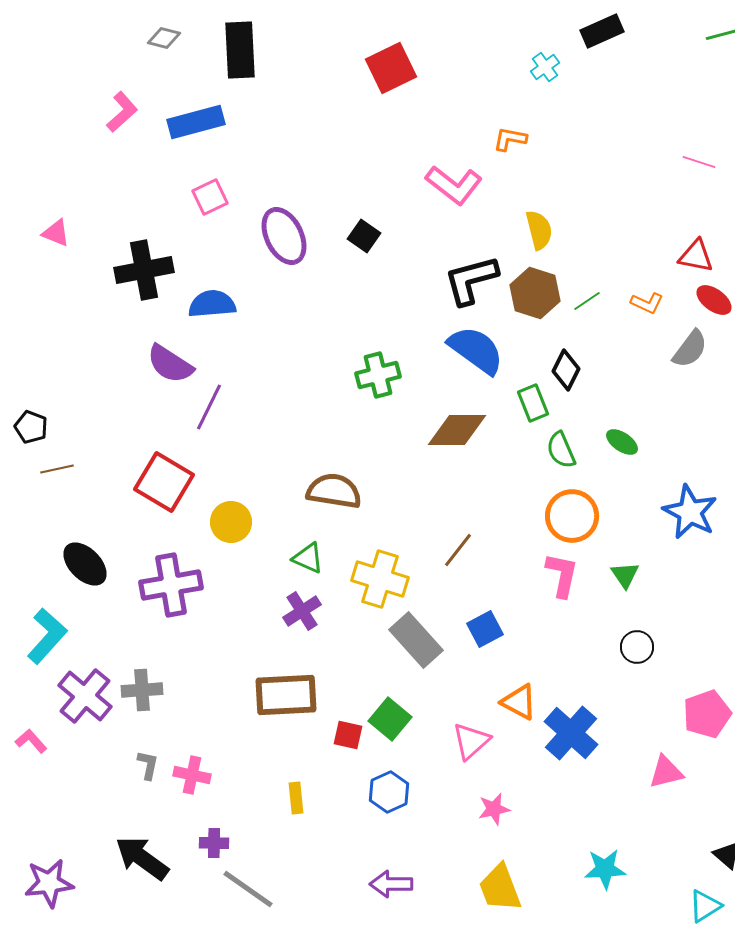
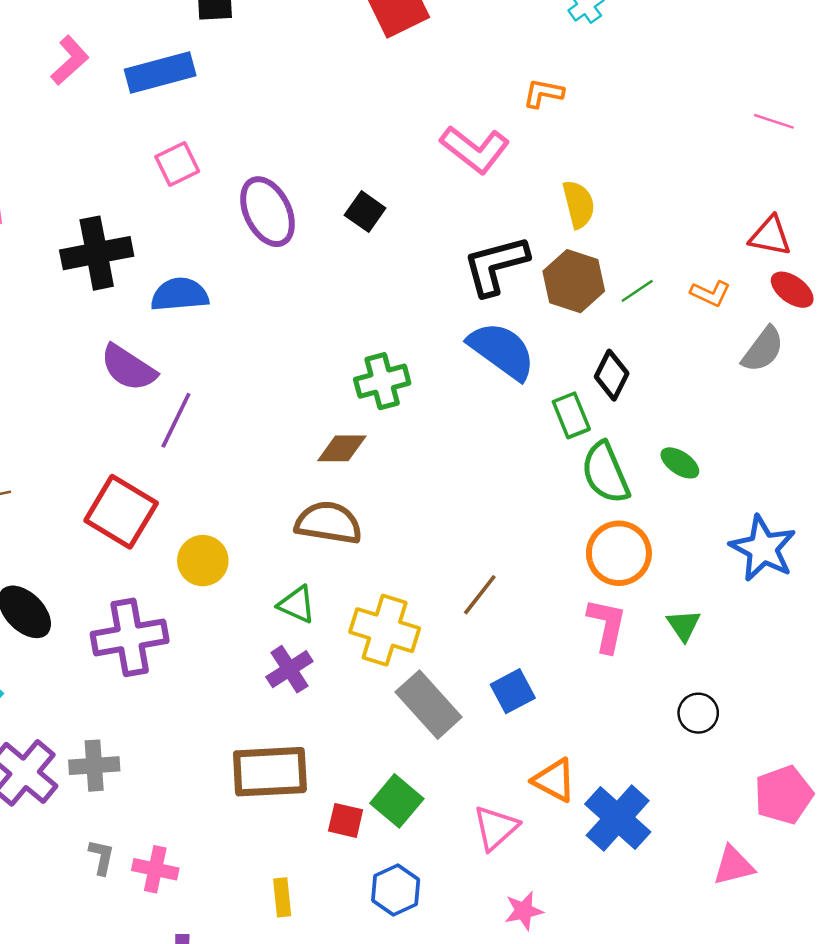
brown diamond: (457, 430) -> (342, 448), moved, size x0.7
green semicircle: (561, 450) -> (605, 473), size x1.4

